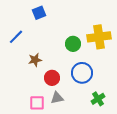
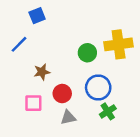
blue square: (39, 13) -> (37, 16), moved
green cross: (98, 99) -> (108, 111), moved
pink square: (37, 103) -> (33, 103), moved

